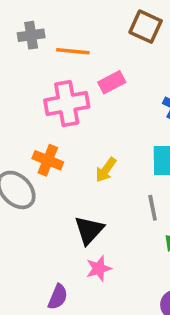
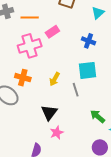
gray line: (153, 208) -> (76, 90), moved

